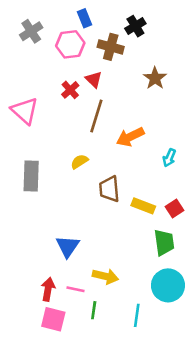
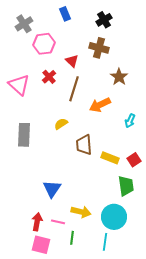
pink hexagon: (70, 44) -> (44, 44), moved
brown cross: (111, 47) -> (99, 48), moved
brown star: (155, 78) -> (119, 77), moved
red cross: (70, 90) -> (49, 77), moved
cyan circle: (168, 285) -> (114, 217), moved

